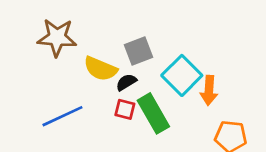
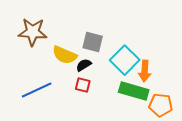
gray square: (138, 51) -> (93, 42), turned 35
green rectangle: (153, 113) -> (134, 91), moved, turned -44

